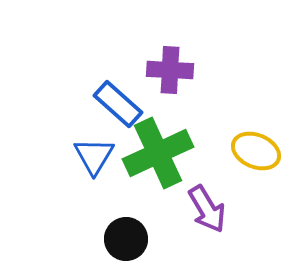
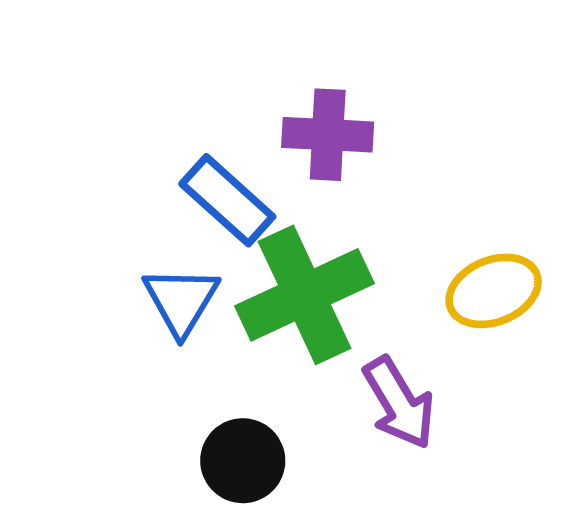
yellow ellipse: (256, 151) -> (494, 291), turned -45

